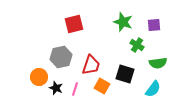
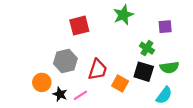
green star: (123, 22) -> (123, 15), moved, turned 30
black square: (125, 74) -> (144, 72), moved
orange square: (102, 86) -> (120, 83), moved
pink line: (75, 89) -> (80, 95), turned 40

